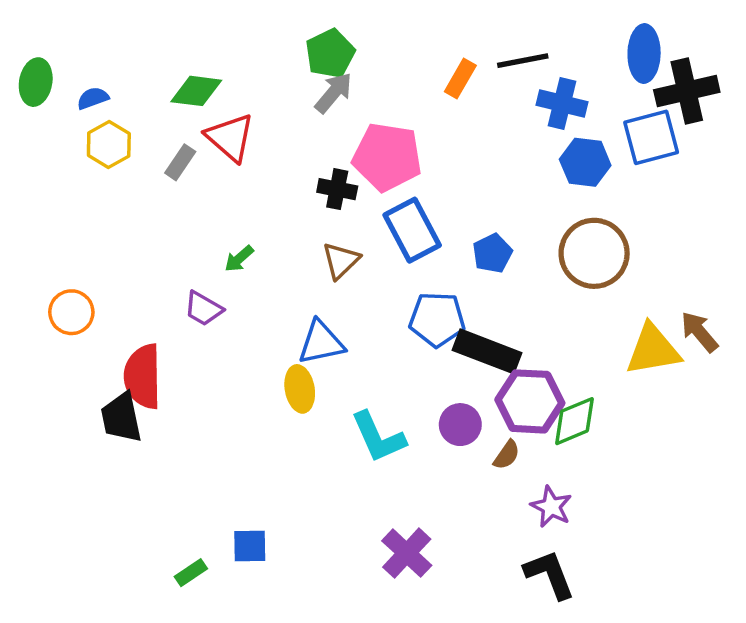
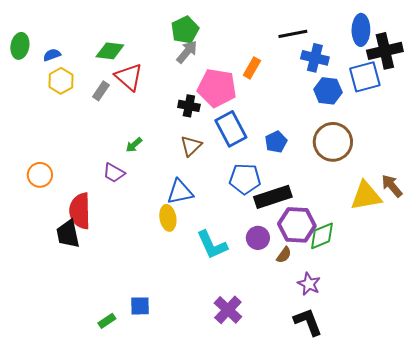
orange rectangle: (460, 78) -> (252, 68), moved
black rectangle: (487, 351) -> (273, 197), turned -39

